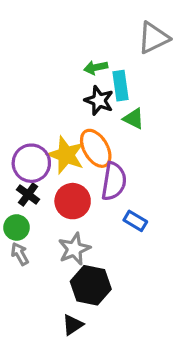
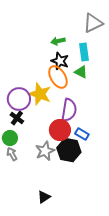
cyan rectangle: (120, 86) -> (84, 52), moved
orange ellipse: (96, 148) -> (58, 77), moved
red circle: (73, 201) -> (60, 130), moved
black hexagon: (91, 285) -> (69, 150), moved

